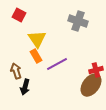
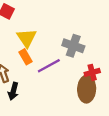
gray cross: (78, 21) -> (73, 46), moved
brown ellipse: (91, 85) -> (87, 89), turned -35

